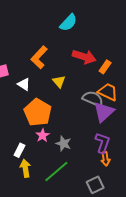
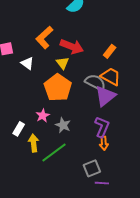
red arrow: (84, 57) -> (72, 47), moved
orange pentagon: (38, 112) -> (58, 88), moved
yellow arrow: (25, 168) -> (34, 143), moved

